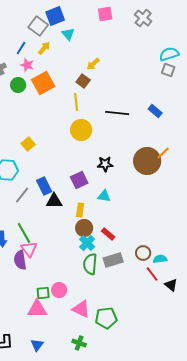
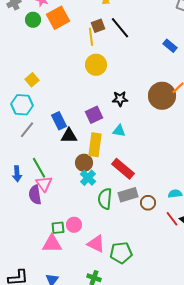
brown square: (83, 81) -> (98, 26), moved, turned 32
black line: (117, 113) -> (120, 28), moved, turned 45
yellow square: (28, 144) -> (32, 80), moved
gray line: (22, 195) -> (27, 130), moved
yellow rectangle: (80, 210) -> (95, 145), size x1.6
brown circle: (84, 228) -> (84, 163), moved
red rectangle: (108, 234) -> (123, 169), size x1.6
cyan cross: (87, 243) -> (88, 178), moved
brown circle: (143, 253) -> (148, 203), moved
red line: (152, 274) -> (172, 219), moved

